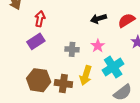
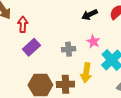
red arrow: (40, 19) -> (23, 24), moved

